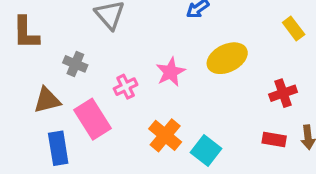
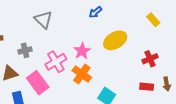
gray cross: (75, 64) -> (25, 50), turned -32
pink cross: (126, 87) -> (56, 62), size x1.5
orange cross: (165, 135) -> (82, 74), moved

